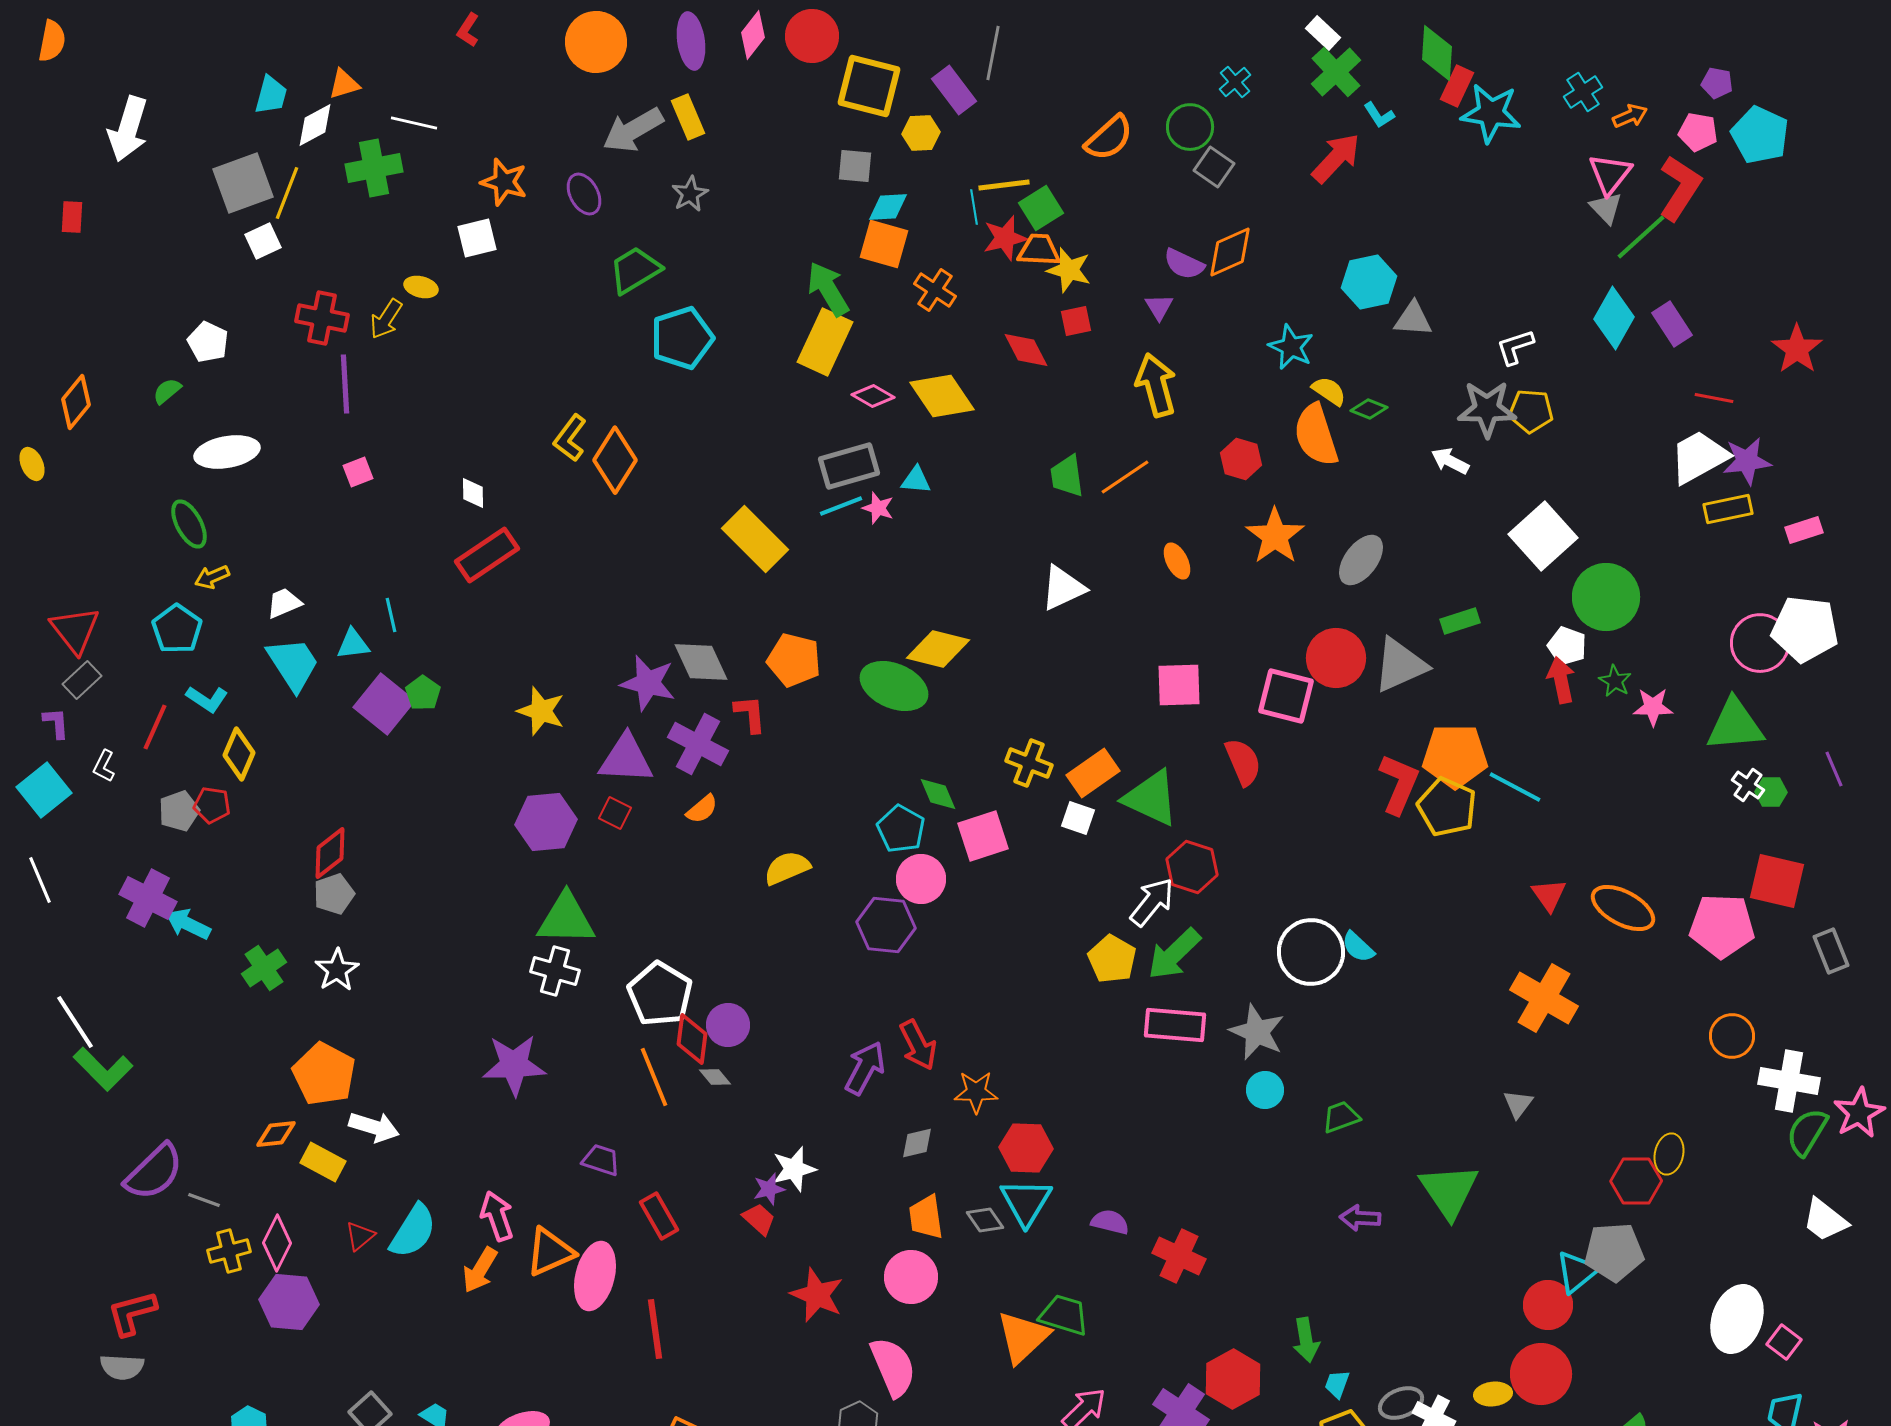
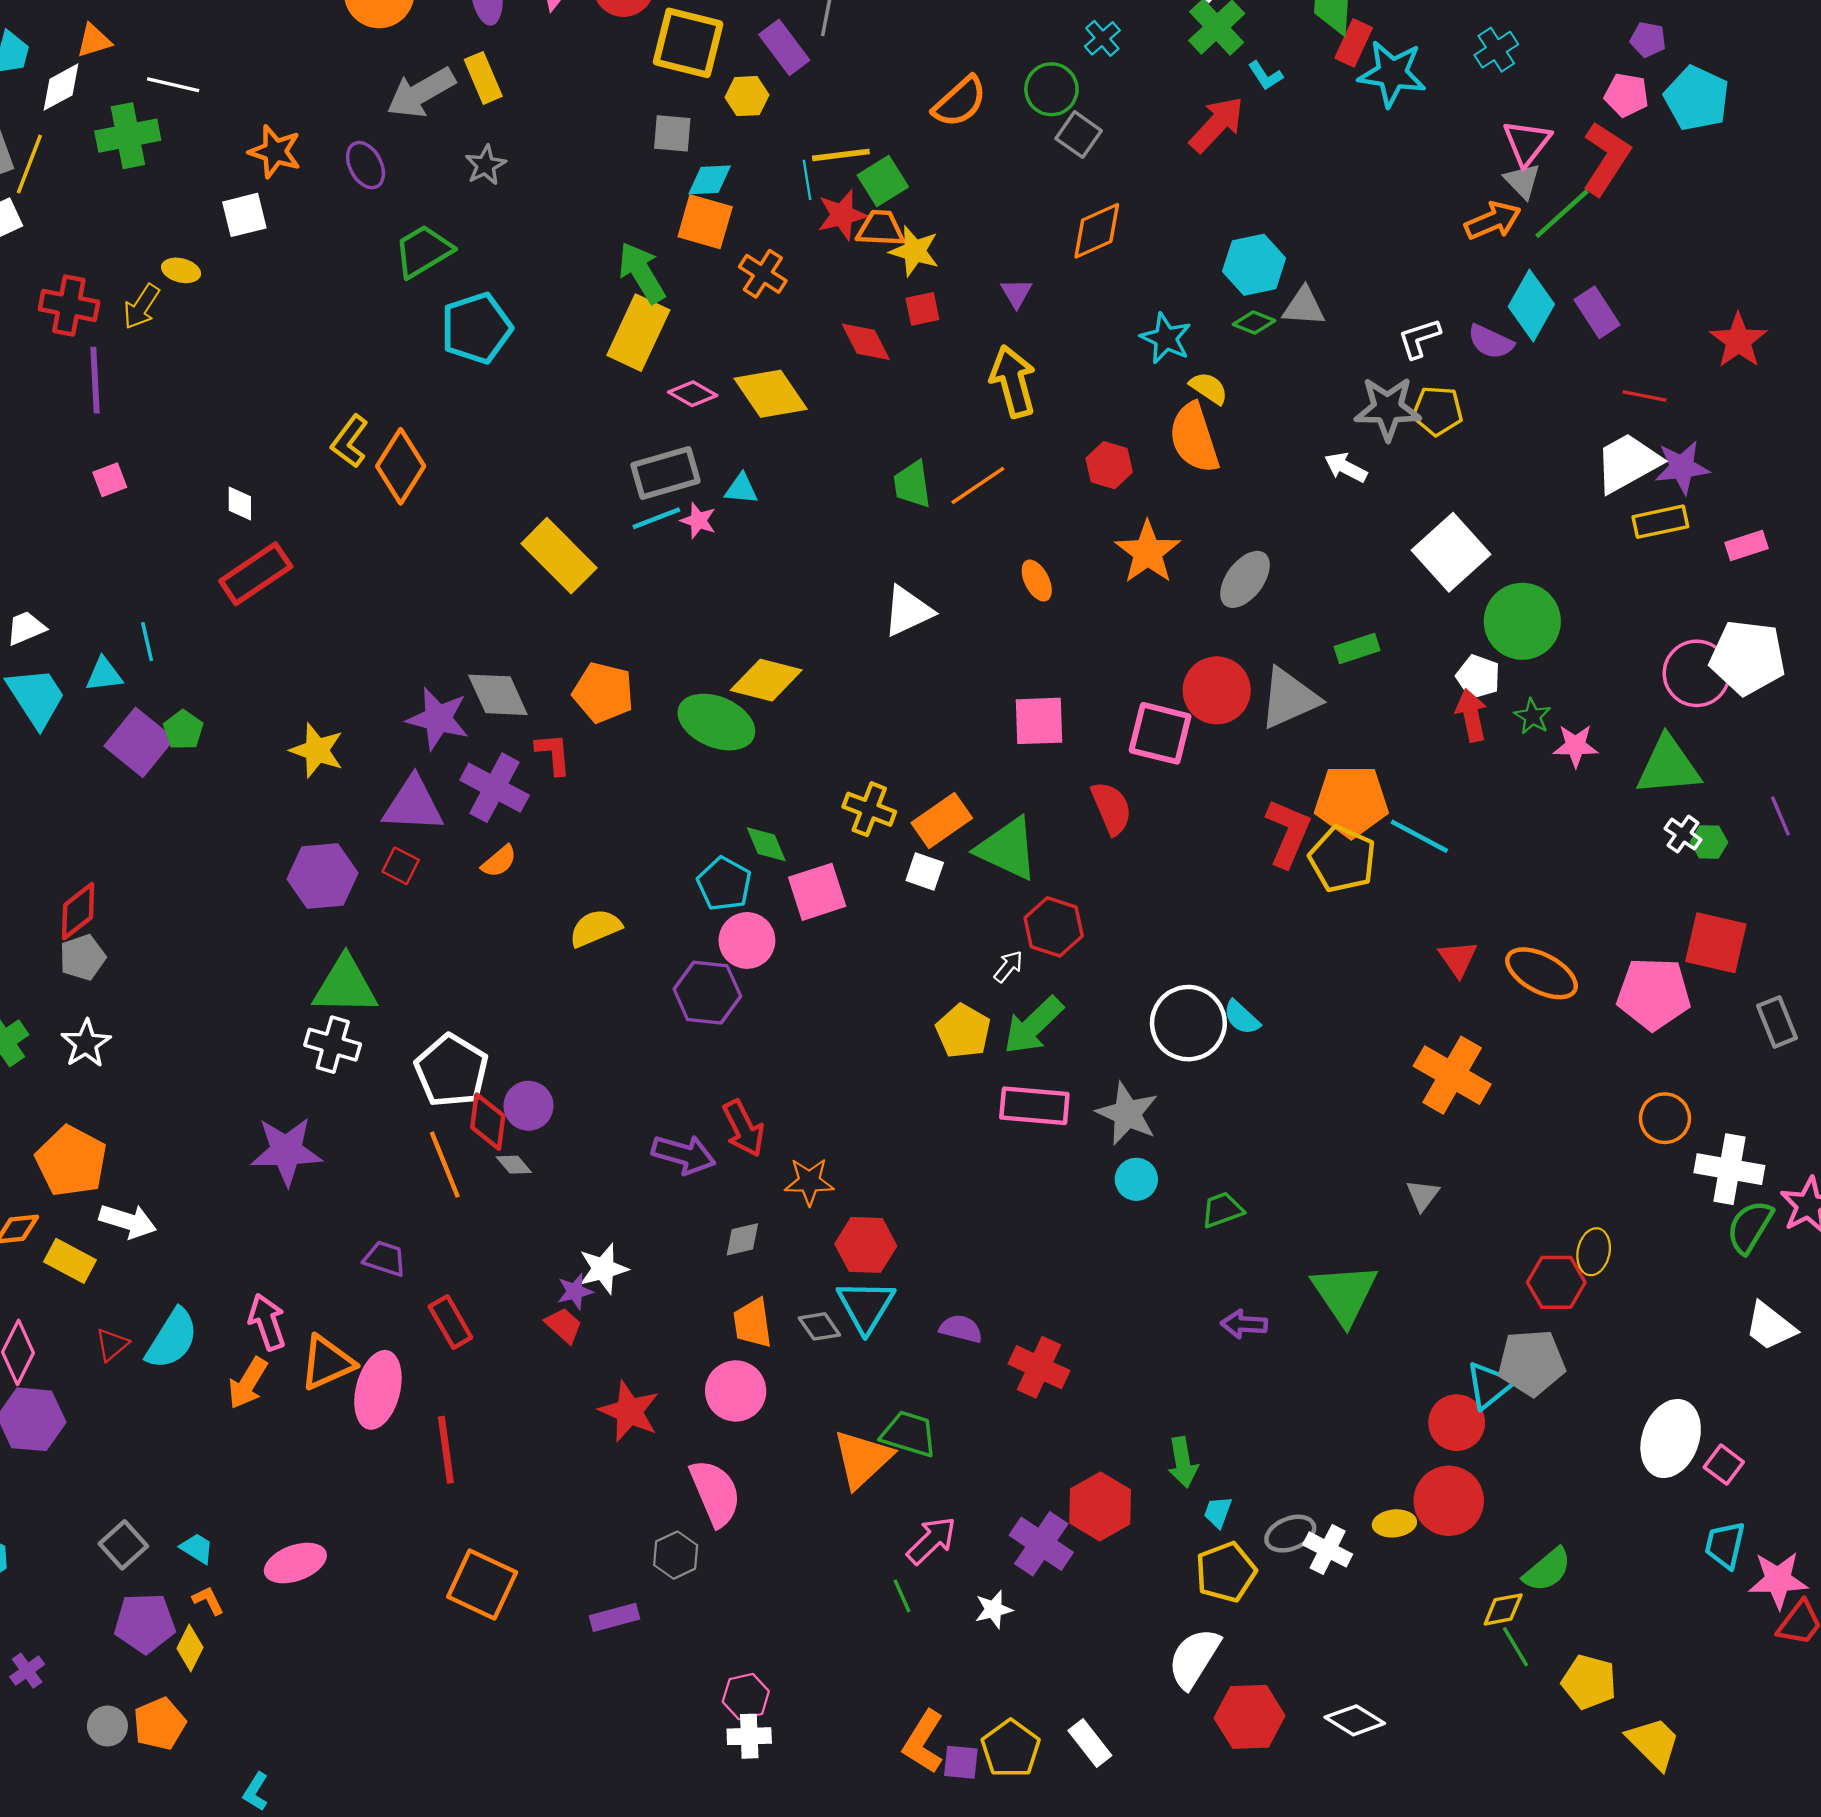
orange arrow: (1630, 116) -> (1493, 221), moved, size x1.4
purple semicircle: (1184, 264) -> (1491, 342), moved
green diamond: (1369, 409) -> (1254, 322), moved
white arrow: (1152, 902) -> (1008, 967), size x0.6
purple arrow: (865, 1068) -> (684, 1154), turned 78

